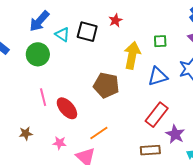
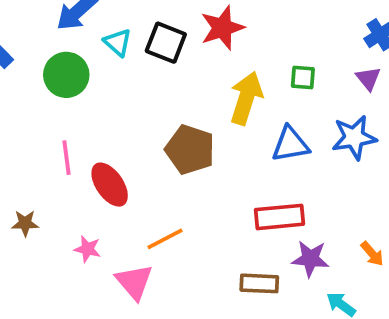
red star: (115, 20) -> (222, 28), size x1.6
red rectangle: (157, 115) -> (279, 217), turned 40
purple star: (175, 134) -> (310, 259), turned -30

